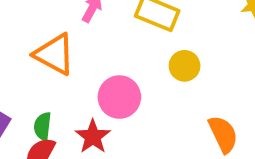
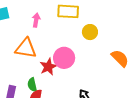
red star: (93, 137) -> (48, 67), moved, turned 30

